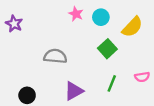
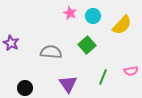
purple star: (14, 24) -> (11, 43), moved
green square: (107, 49) -> (87, 45), moved
purple triangle: (74, 91) -> (68, 84), turned -36

